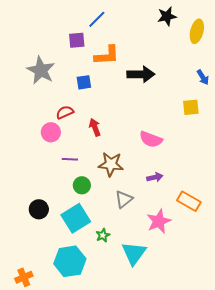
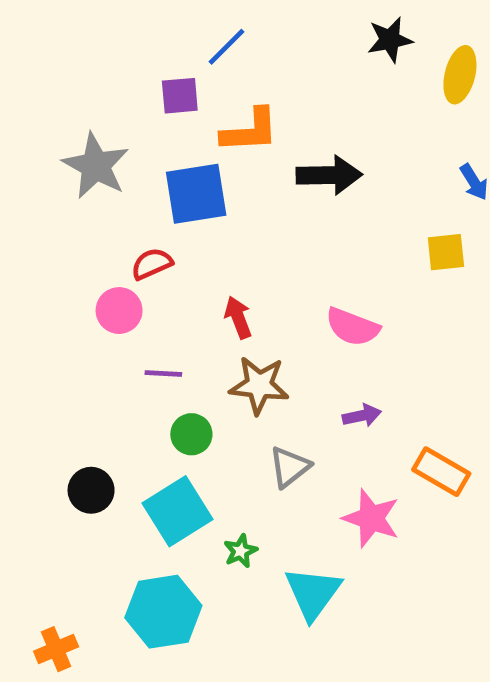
blue square: (84, 82) -> (196, 194), size x1.8
red arrow: (95, 127) -> (238, 318), moved
pink star: (159, 221) -> (371, 518), turned -30

